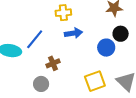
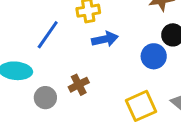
blue line: (35, 39) -> (48, 35), moved
gray circle: (41, 84) -> (45, 98), moved

